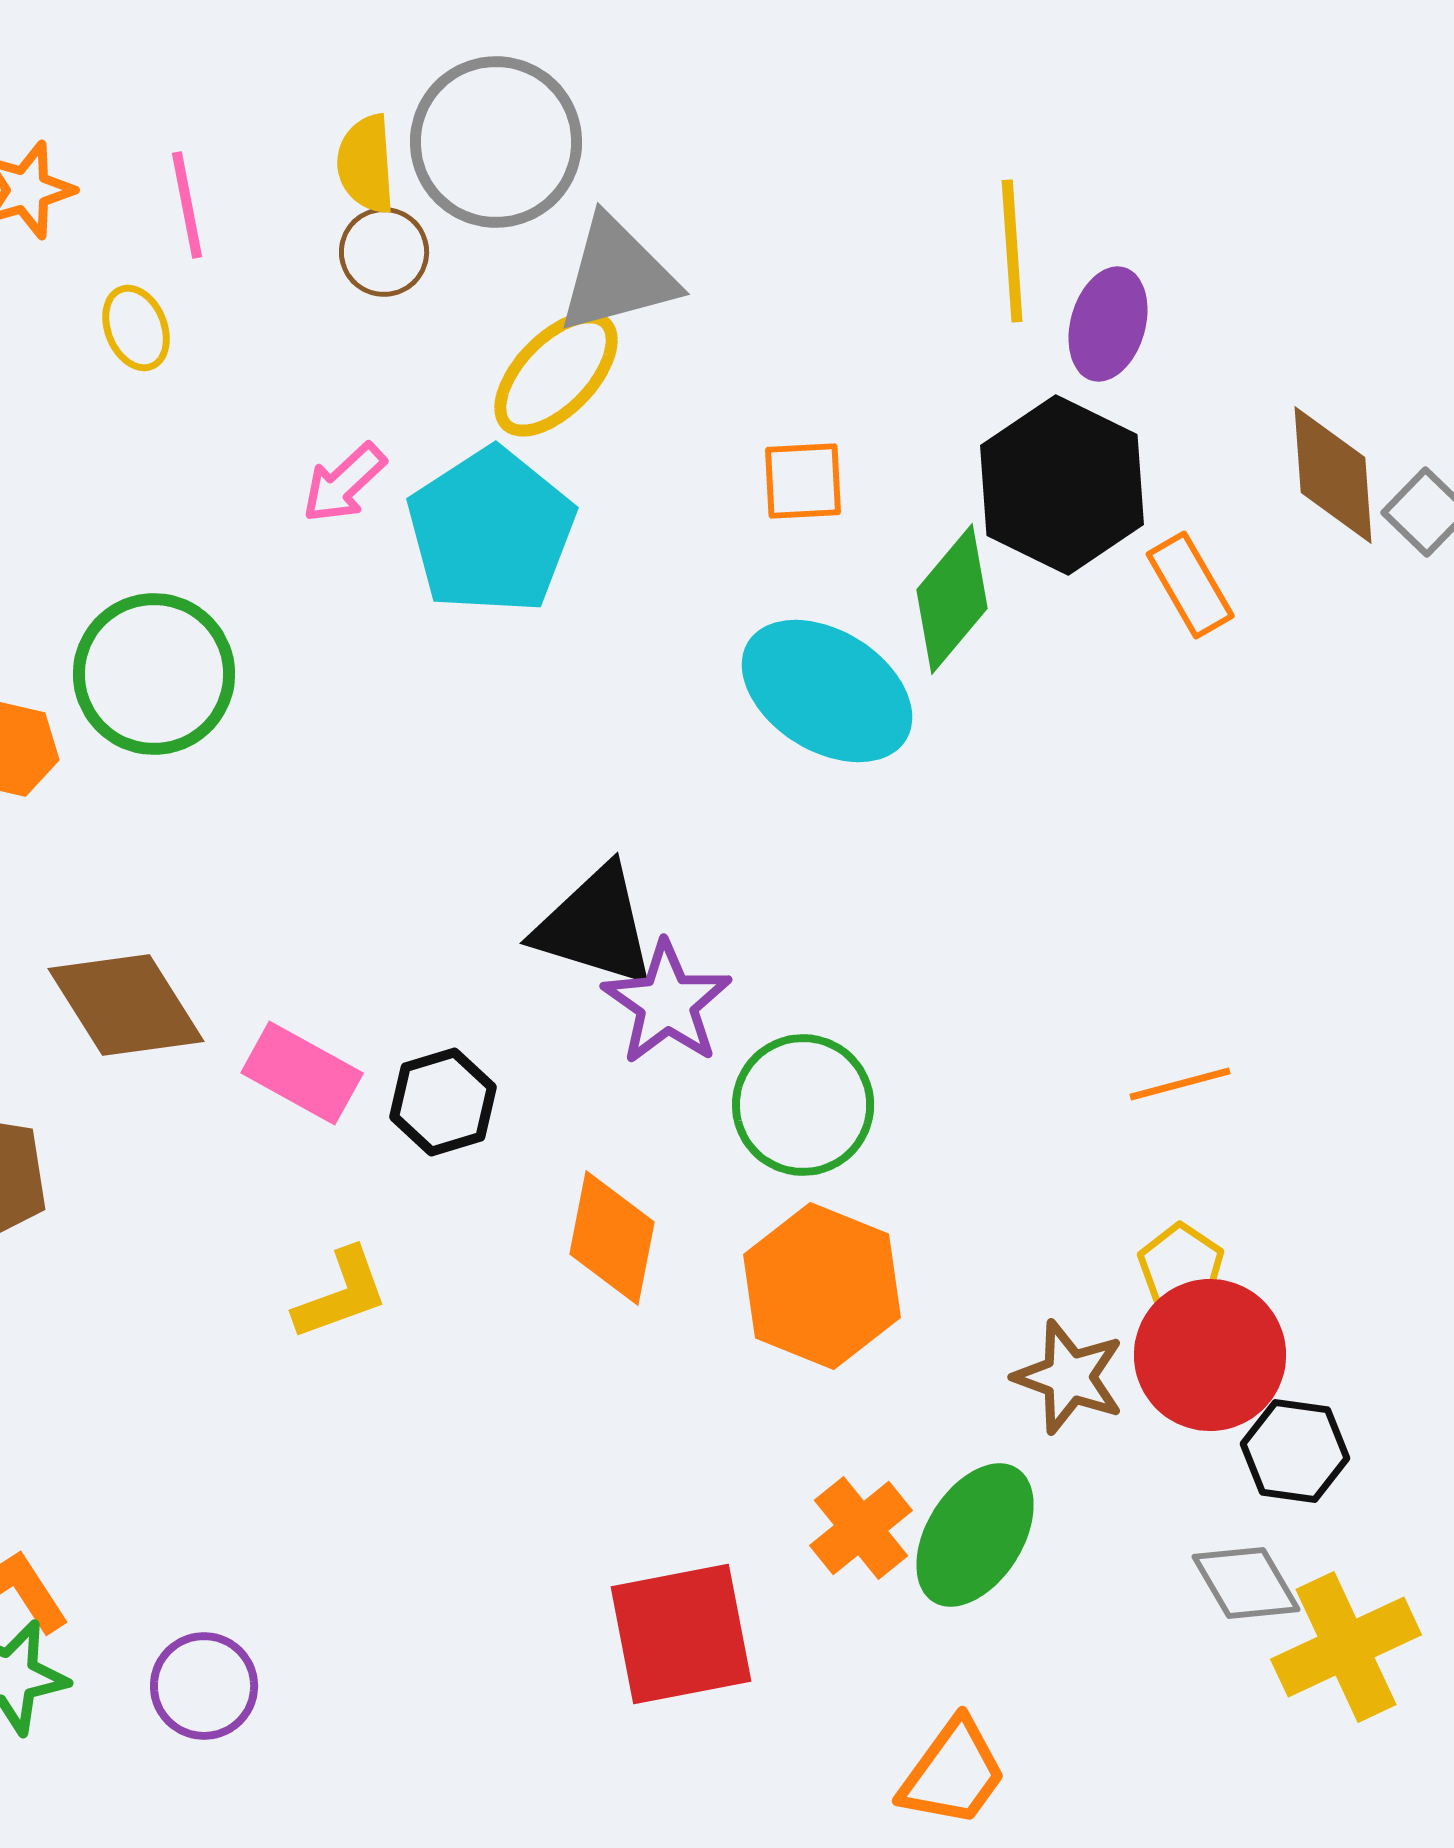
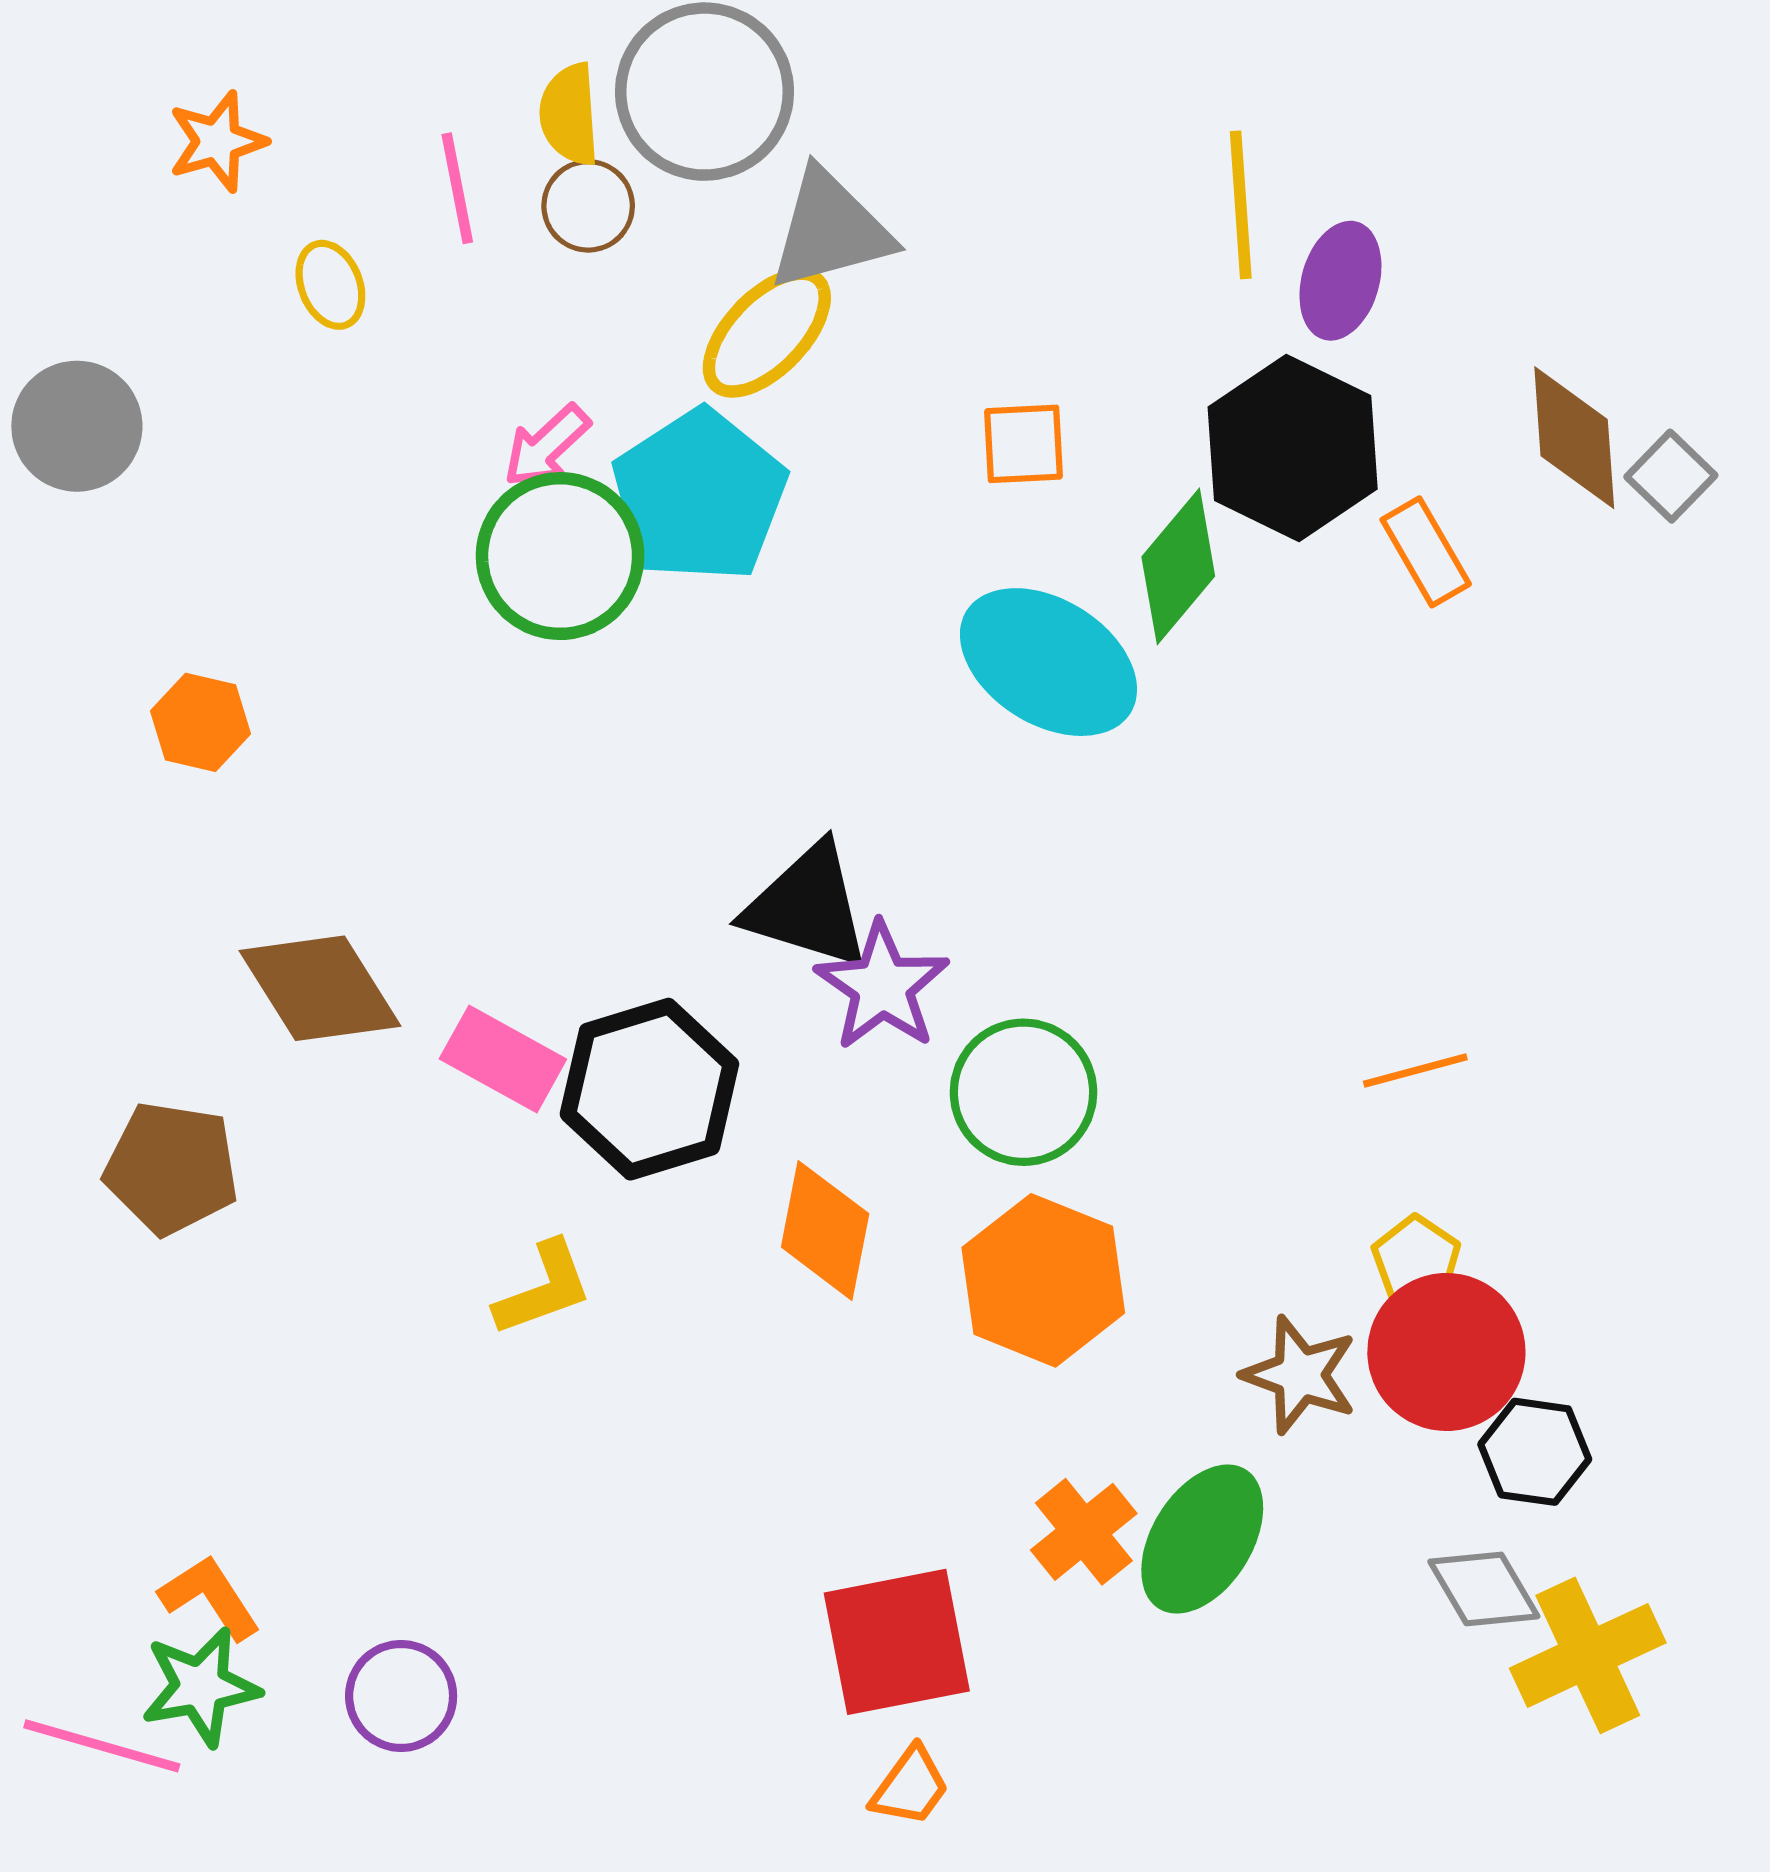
pink line: (187, 205) -> (457, 188), moved
green circle: (154, 674) -> (560, 556), moved
black hexagon: (443, 1102) -> (649, 1089), size x1.6
orange trapezoid: (953, 1773) -> (910, 1786), moved, size x0.7

